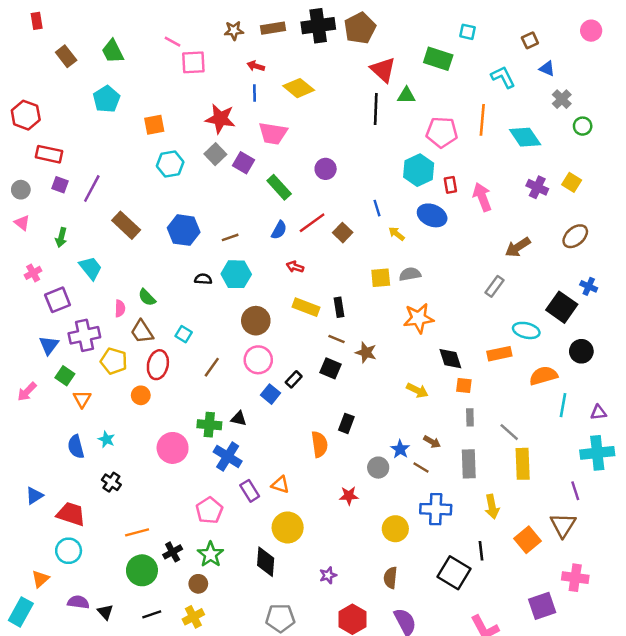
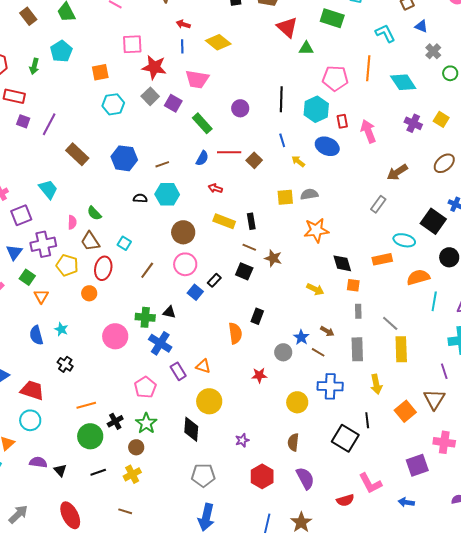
pink square: (193, 62) -> (132, 44), moved
black line: (376, 109) -> (281, 99), moved
red line: (312, 223) -> (229, 152), turned 35
green arrow: (61, 237) -> (34, 66), moved

